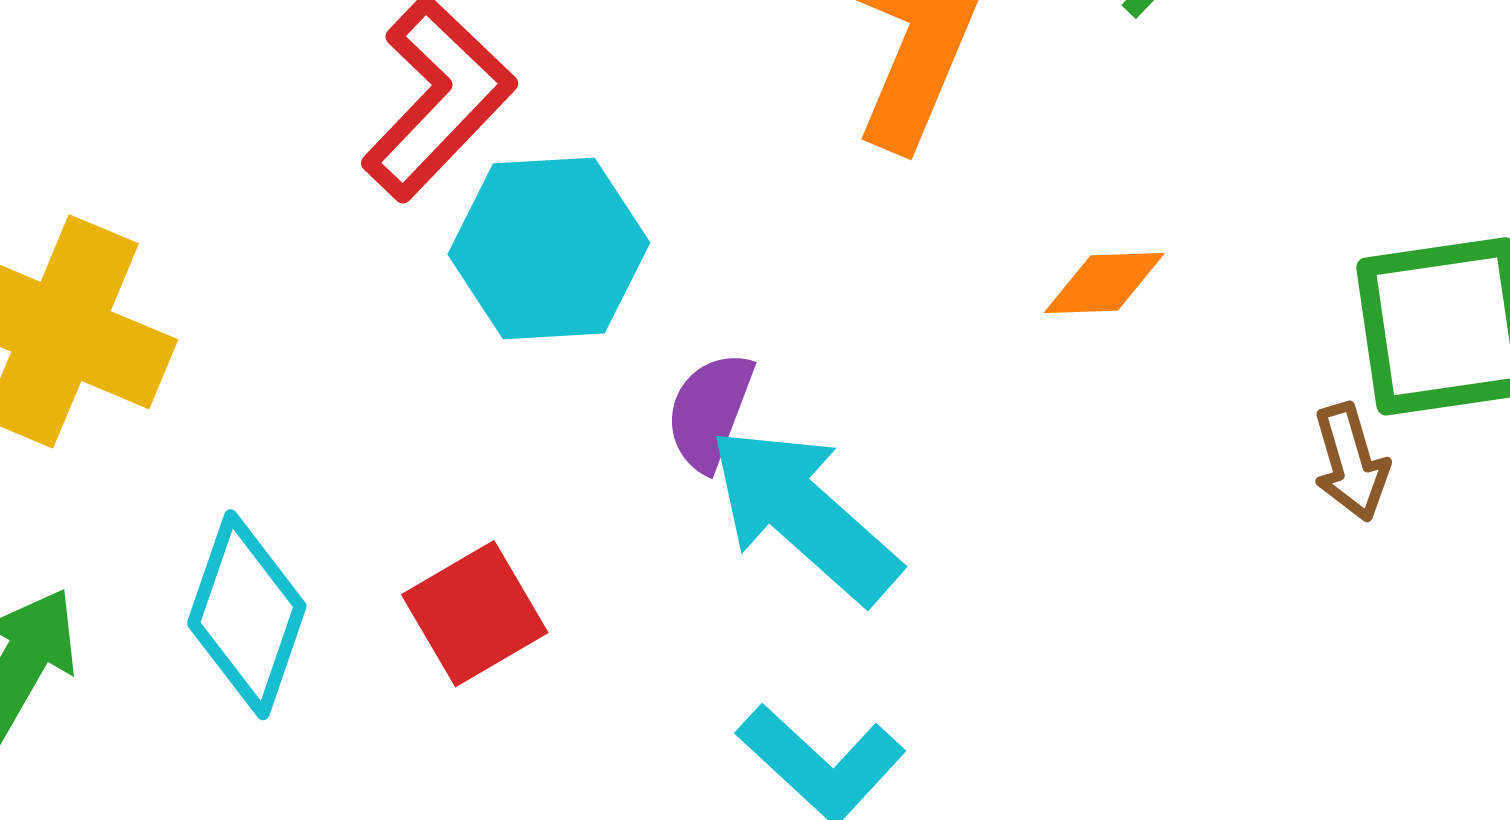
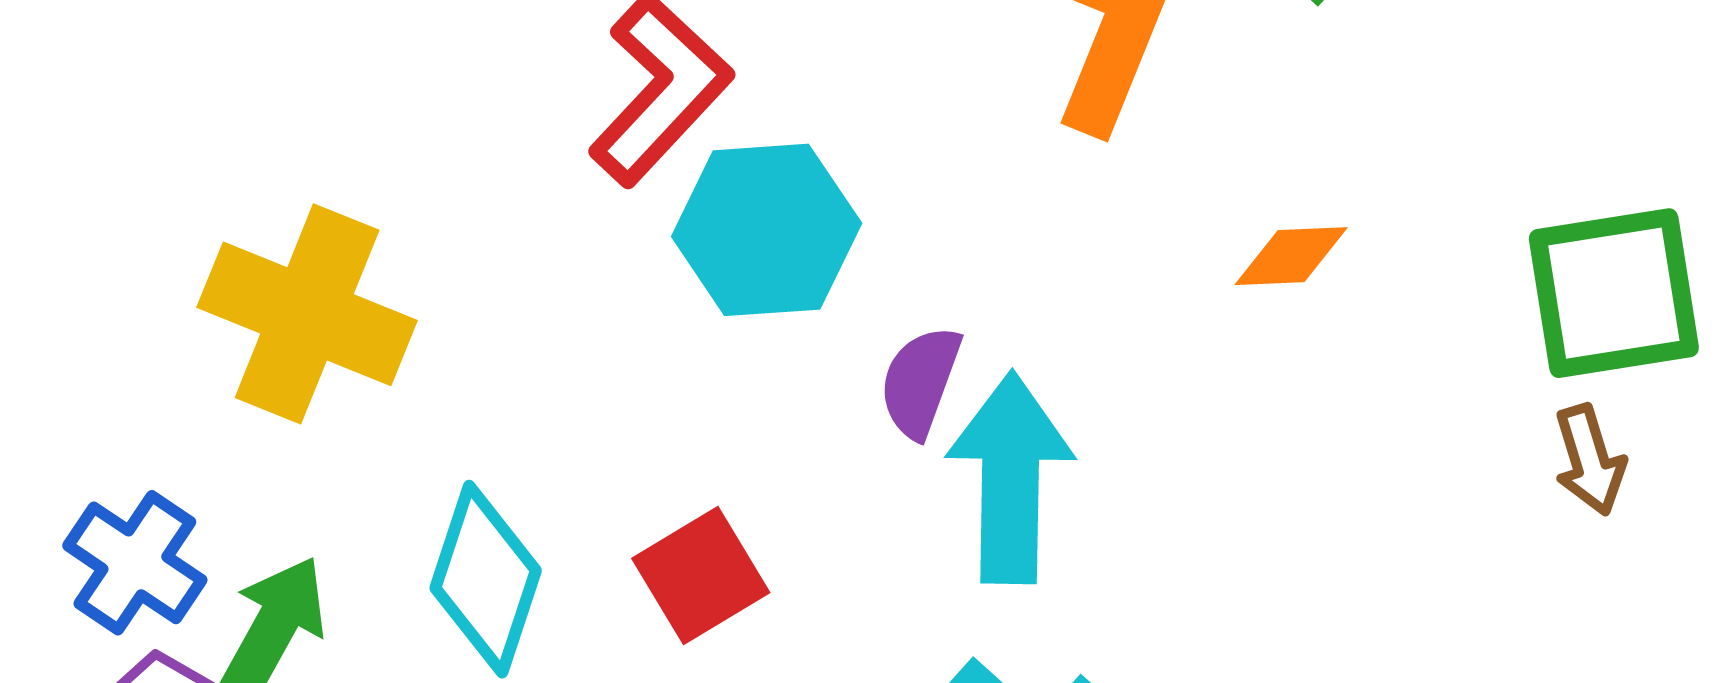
brown arrow: (1351, 462) -> (1590, 460), moved
cyan arrow: (804, 514) -> (1010, 478), turned 50

